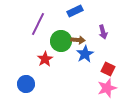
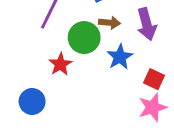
purple arrow: (103, 32) -> (147, 24), size x1.5
brown arrow: (78, 40) -> (109, 23), moved

